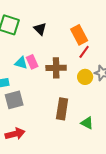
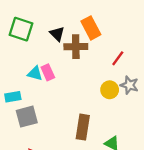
orange rectangle: (79, 35) -> (91, 28), moved
red line: (84, 52) -> (118, 58), moved
brown cross: (56, 68) -> (76, 47), moved

